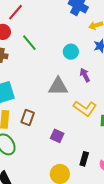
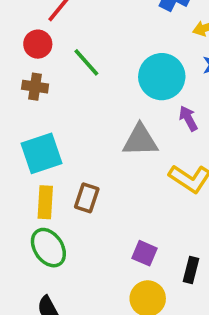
cyan circle: (71, 52) -> (162, 77), size x1.6
purple square: (57, 136) -> (145, 253), moved

